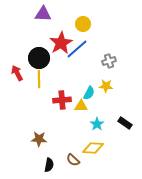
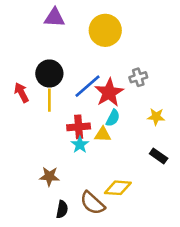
yellow circle: (83, 24) -> (105, 30), size x1.6
red star: (61, 43) -> (109, 93), moved
blue line: (77, 49) -> (87, 86), moved
yellow star: (106, 86) -> (156, 117), moved
cyan star: (97, 124) -> (80, 145), moved
brown semicircle: (73, 160) -> (93, 203), size x1.5

